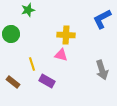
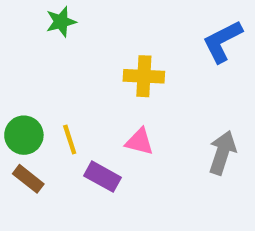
green circle: (11, 34) -> (24, 135), moved
pink triangle: (61, 55) -> (139, 142), moved
gray arrow: (102, 70) -> (222, 153), turned -144

